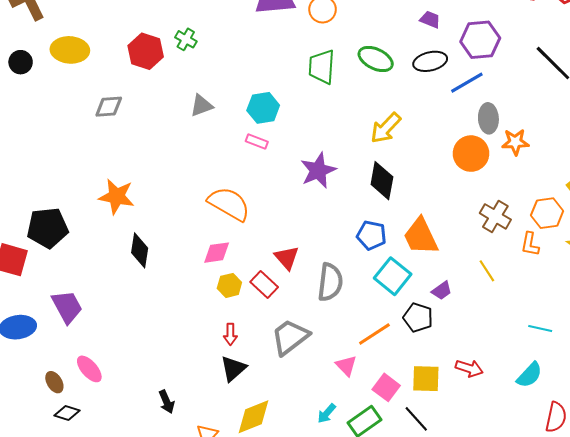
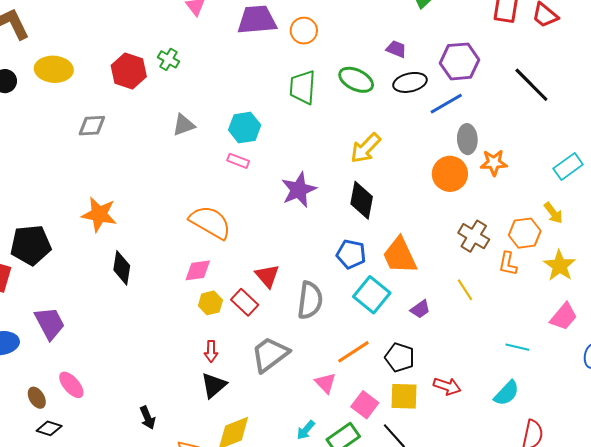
purple trapezoid: (430, 19) -> (396, 49), moved
black pentagon: (418, 317) -> (400, 357), moved

